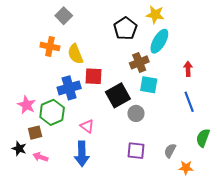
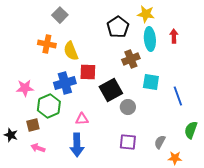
cyan ellipse: (159, 41) -> (150, 39), turned -35
red arrow: (188, 69) -> (174, 36), moved
cyan square: (149, 85) -> (151, 82), moved
pink star: (27, 105) -> (25, 88), moved, turned -30
pink triangle: (87, 126) -> (82, 119), turned -40
black star: (19, 148) -> (11, 135), moved

